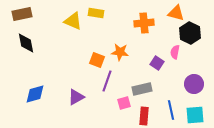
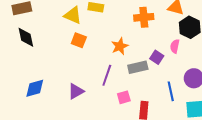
orange star: (120, 52) -> (120, 46), turned -30
orange square: (97, 60) -> (79, 40), moved
gray rectangle: (142, 89) -> (138, 67), moved
blue line: (171, 110) -> (171, 91), moved

